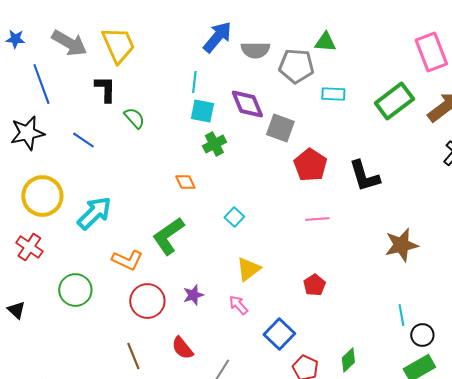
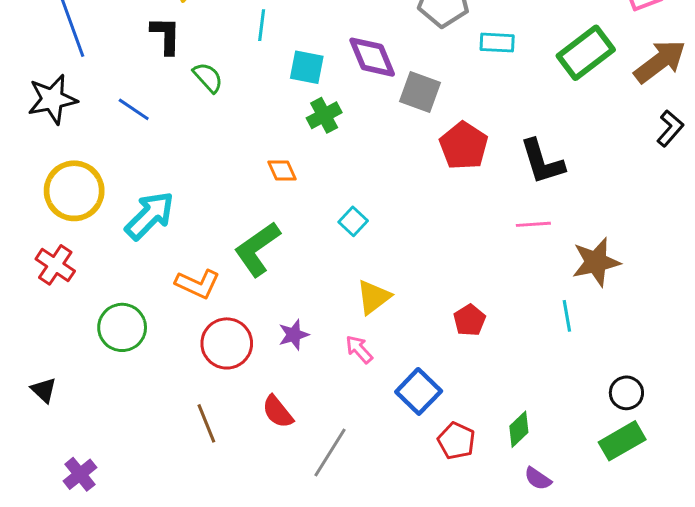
cyan line: (194, 82) -> (262, 25), moved
pink line: (317, 219) -> (533, 224), moved
black triangle: (16, 310) -> (44, 390), moved
cyan line: (401, 315) -> (567, 316), moved

